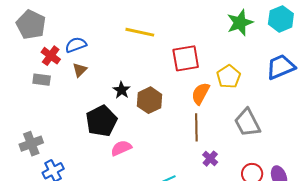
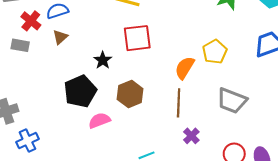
red square: (186, 58) -> (137, 38), moved
brown hexagon: (149, 100) -> (130, 94), moved
gray trapezoid: (247, 123) -> (232, 101), turned -44

